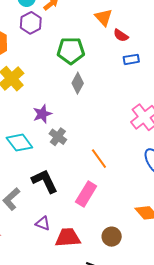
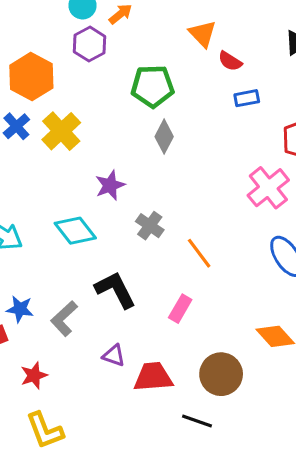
gray cross: (58, 137) -> (150, 226), moved
pink rectangle: (86, 194) -> (180, 309), size x0.7
brown circle: (112, 237) -> (221, 374), size x1.4

